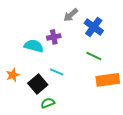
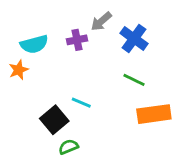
purple cross: (54, 37) -> (77, 40), moved
cyan semicircle: (34, 46) -> (34, 44), moved, turned 150
orange star: (13, 75) -> (19, 70), moved

